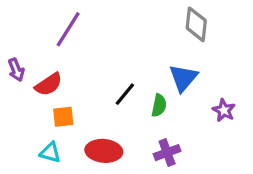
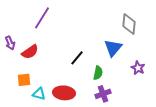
gray diamond: (196, 24) -> (129, 24), moved
green semicircle: (159, 105) -> (98, 73), moved
orange square: (63, 117) -> (24, 80), moved
cyan triangle: (50, 153) -> (39, 94), moved

